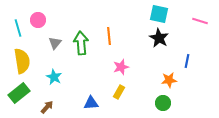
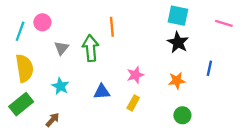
cyan line: (18, 28) -> (20, 31), turned 36
orange line: (109, 36) -> (112, 27), moved
orange star: (169, 80) -> (177, 81), moved
blue triangle: (91, 103) -> (102, 92), moved

